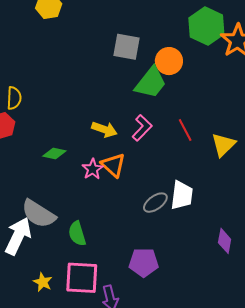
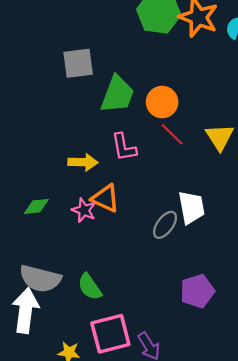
orange circle: (169, 61) -> (162, 102), moved
pink L-shape: (142, 128) -> (124, 147), turned 144
purple pentagon: (144, 262) -> (197, 291), moved

